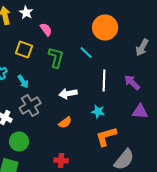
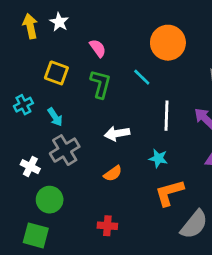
pink semicircle: (46, 30) -> (98, 48), moved

